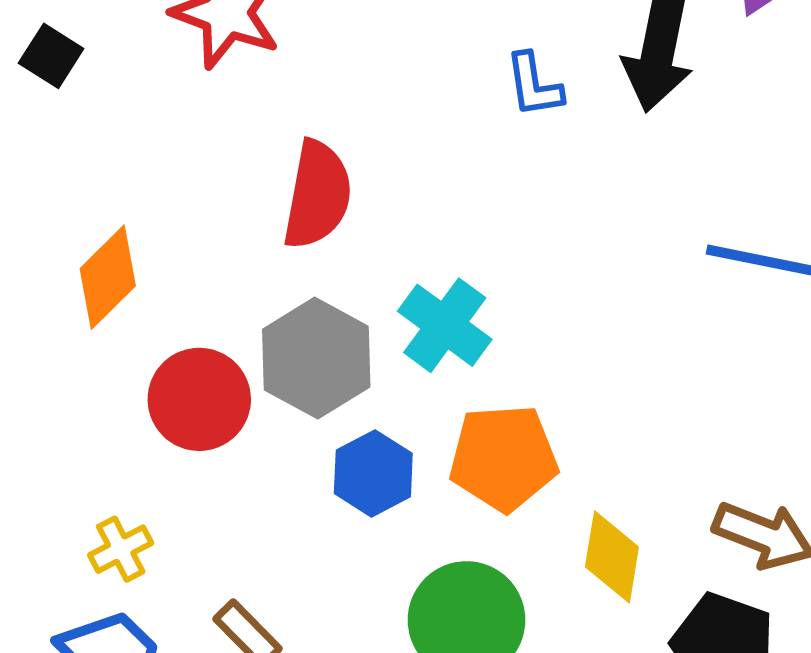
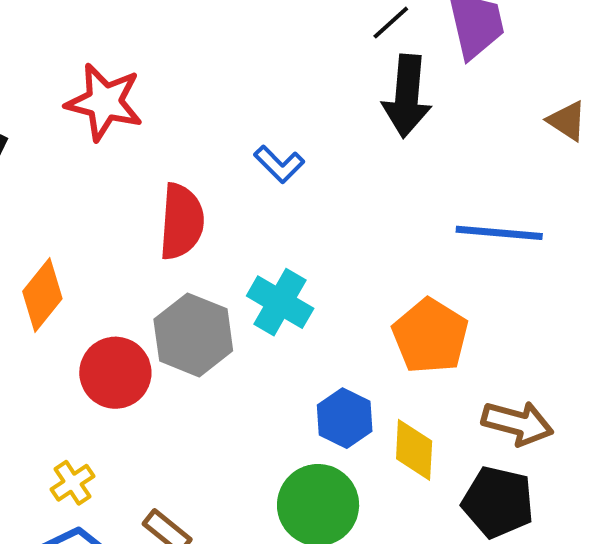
blue L-shape: (534, 85) -> (279, 164), moved, turned -30
orange pentagon: (503, 458) -> (430, 336), moved, turned -30
blue hexagon: (373, 473) -> (345, 418), moved

